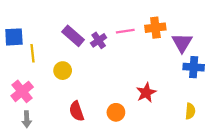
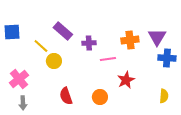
orange cross: (155, 28) -> (130, 40), moved
pink line: (125, 31) -> (108, 59), moved
purple cross: (99, 40) -> (89, 43), moved, turned 32
yellow line: (32, 53) -> (41, 46), moved, turned -42

